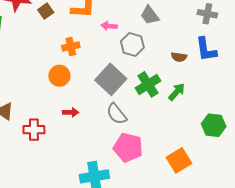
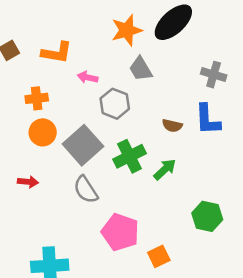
orange circle: (59, 76) -> (43, 132), moved
pink pentagon: (128, 147) -> (120, 232), moved
orange square: (179, 160) -> (159, 256), size x0.7

